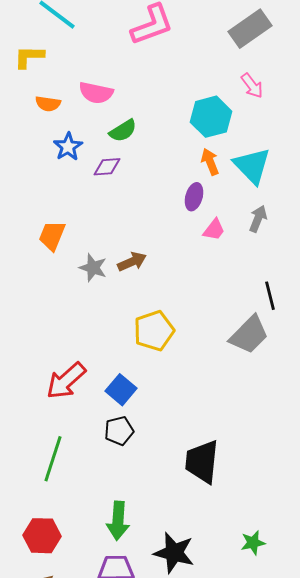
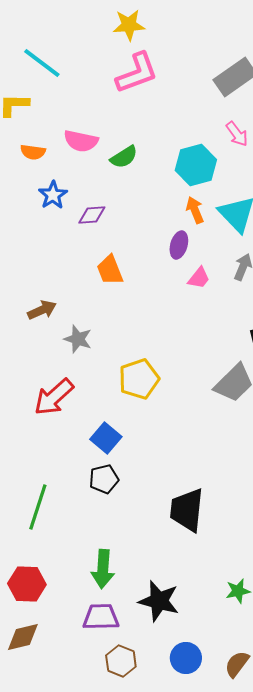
green semicircle: (123, 131) -> (124, 157), moved
orange trapezoid: (52, 236) -> (110, 270), moved, turned -44
brown arrow: (132, 262) -> (42, 310), moved
gray star: (93, 268) -> (78, 339), moved
red arrow: (66, 381) -> (54, 397), moved

